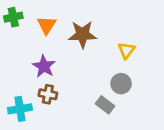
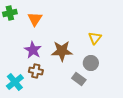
brown star: (82, 34) -> (62, 51), moved
cyan cross: (20, 109) -> (15, 82), turned -30

